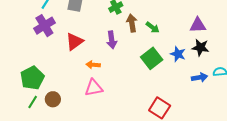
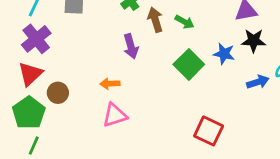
red triangle: (75, 42) -> (30, 74), moved
brown circle: (53, 99) -> (58, 93), moved

